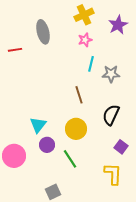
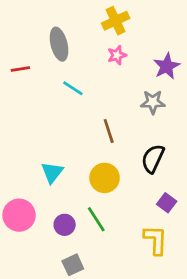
purple star: (118, 25) -> (167, 66), moved
cyan line: (91, 64) -> (73, 88), moved, turned -70
purple circle: (47, 145) -> (65, 225), moved

